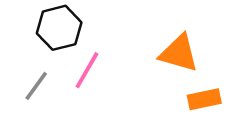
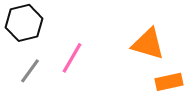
black hexagon: (59, 28) -> (24, 23), moved

